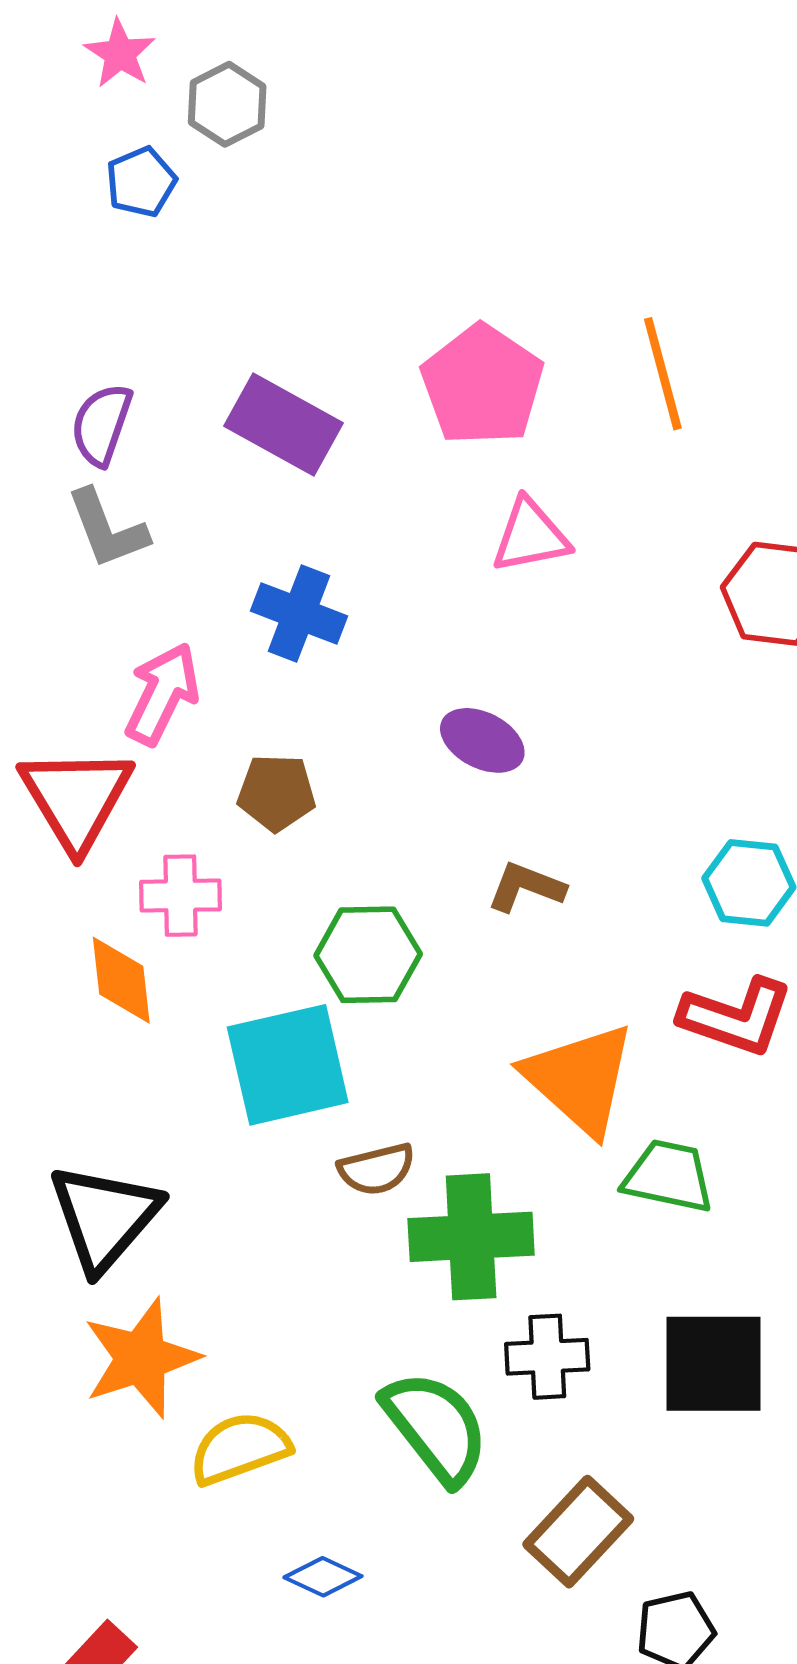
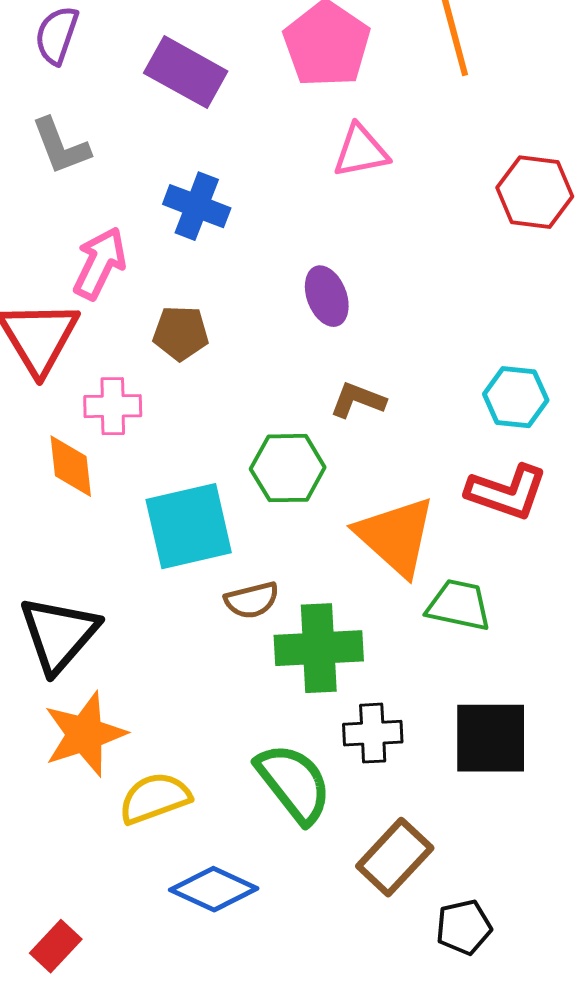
purple semicircle: (102, 424) -> (57, 35), moved
purple ellipse: (482, 740) -> (327, 296), turned 42
green hexagon: (368, 955) -> (288, 468), moved
blue diamond: (323, 1577) -> (214, 889), size x1.6

